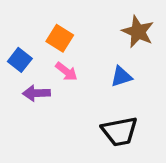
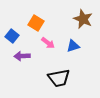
pink arrow: (66, 72) -> (48, 43), moved
black trapezoid: (120, 131) -> (59, 78), moved

